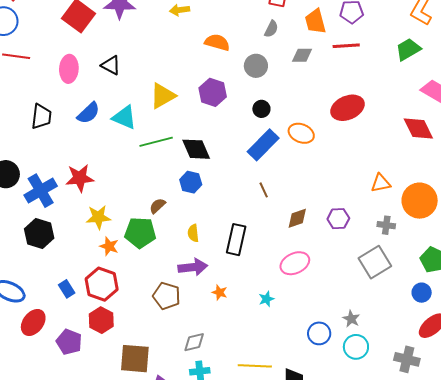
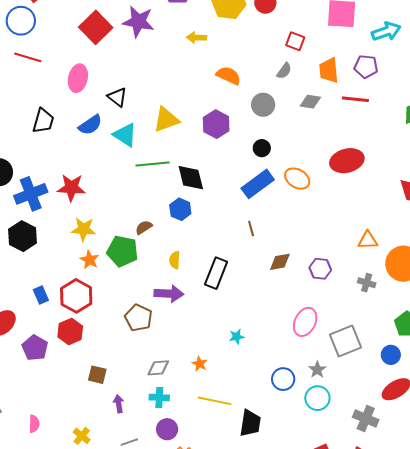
black triangle: (111, 65) -> (117, 97), moved
gray square: (375, 262) -> (345, 341), moved
pink ellipse: (295, 263) -> (305, 322), moved, turned -48
orange star: (220, 292) -> (200, 364), moved
brown square: (135, 359) -> (97, 375), size x0.6

